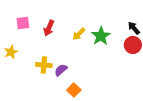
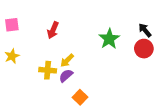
pink square: (23, 23) -> (12, 25), moved
yellow arrow: (79, 34) -> (67, 60), moved

